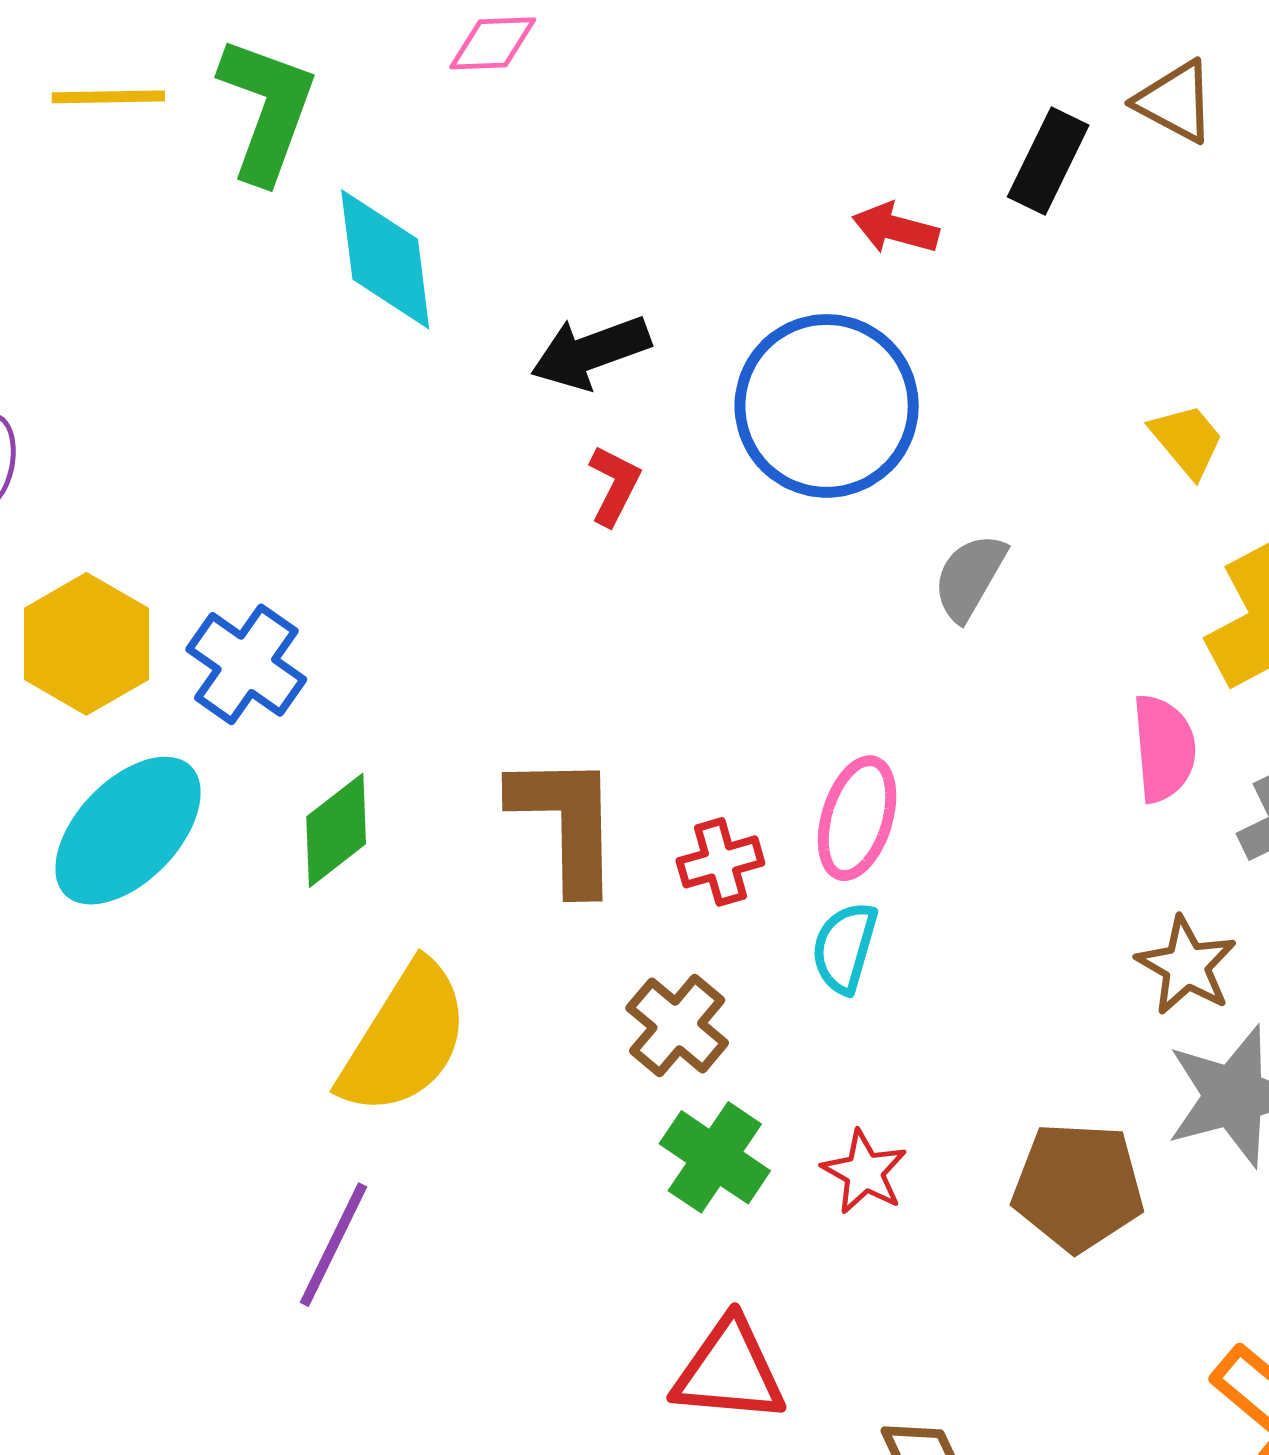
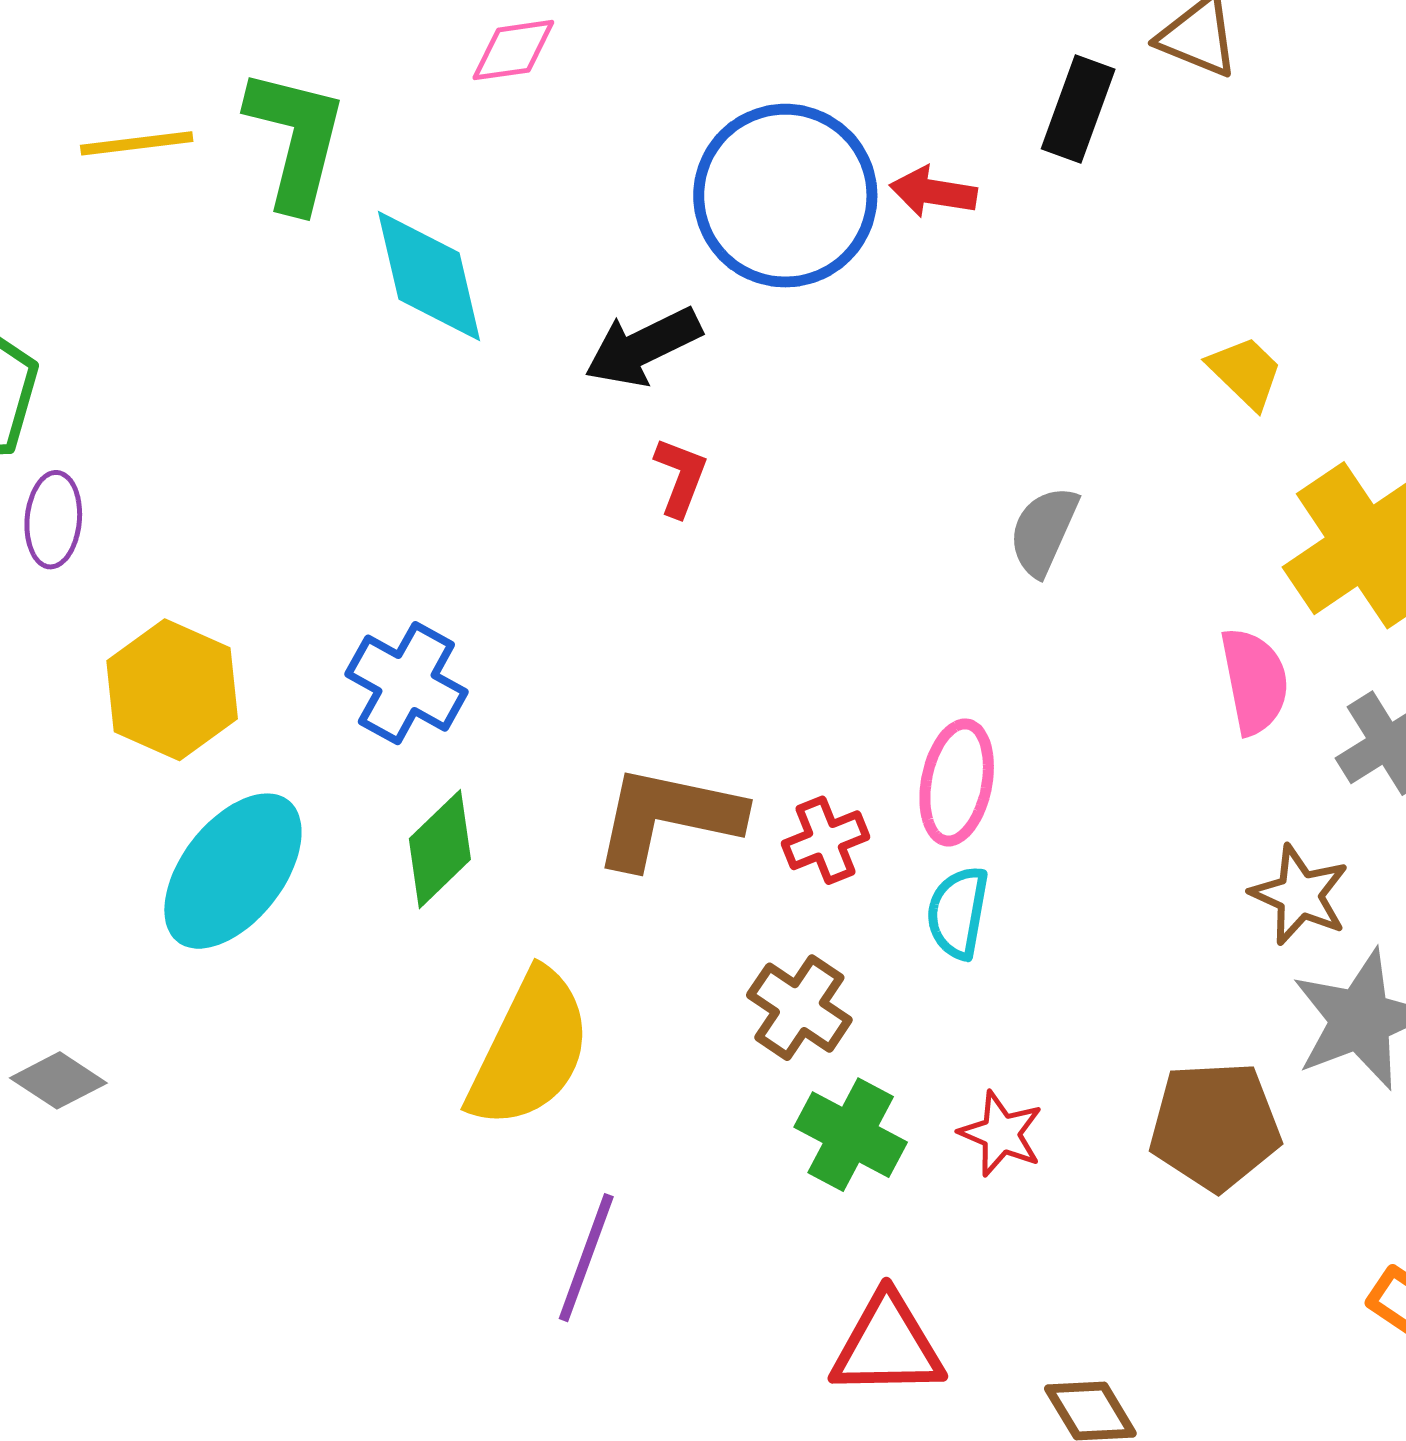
blue circle: (827, 406) -> (785, 196), moved
blue cross: (246, 664) -> (406, 683), moved
brown L-shape: (566, 822) -> (668, 817), turned -71
purple line: (334, 1245) -> (586, 1258), moved

